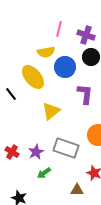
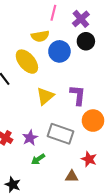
purple cross: (86, 35) -> (81, 19), turned 30
purple L-shape: (85, 94) -> (78, 95), moved

